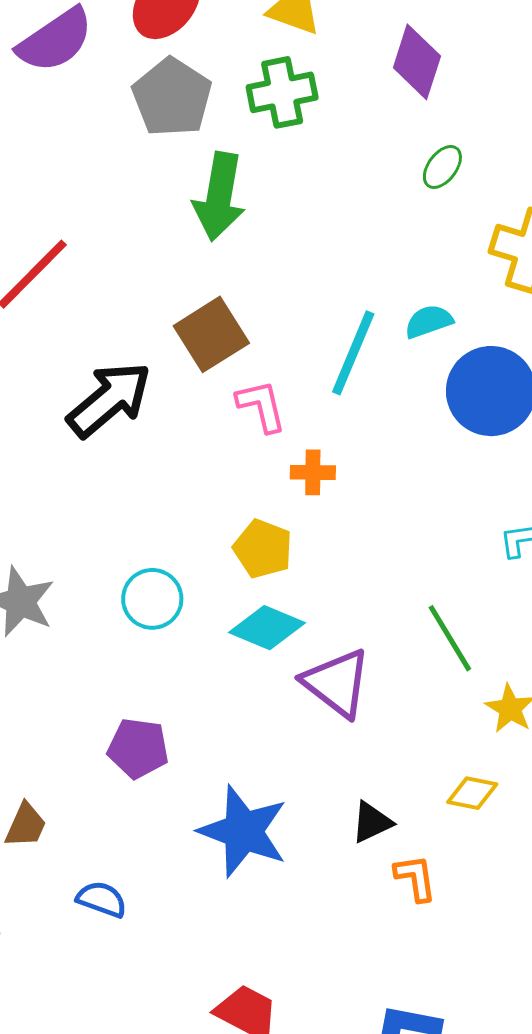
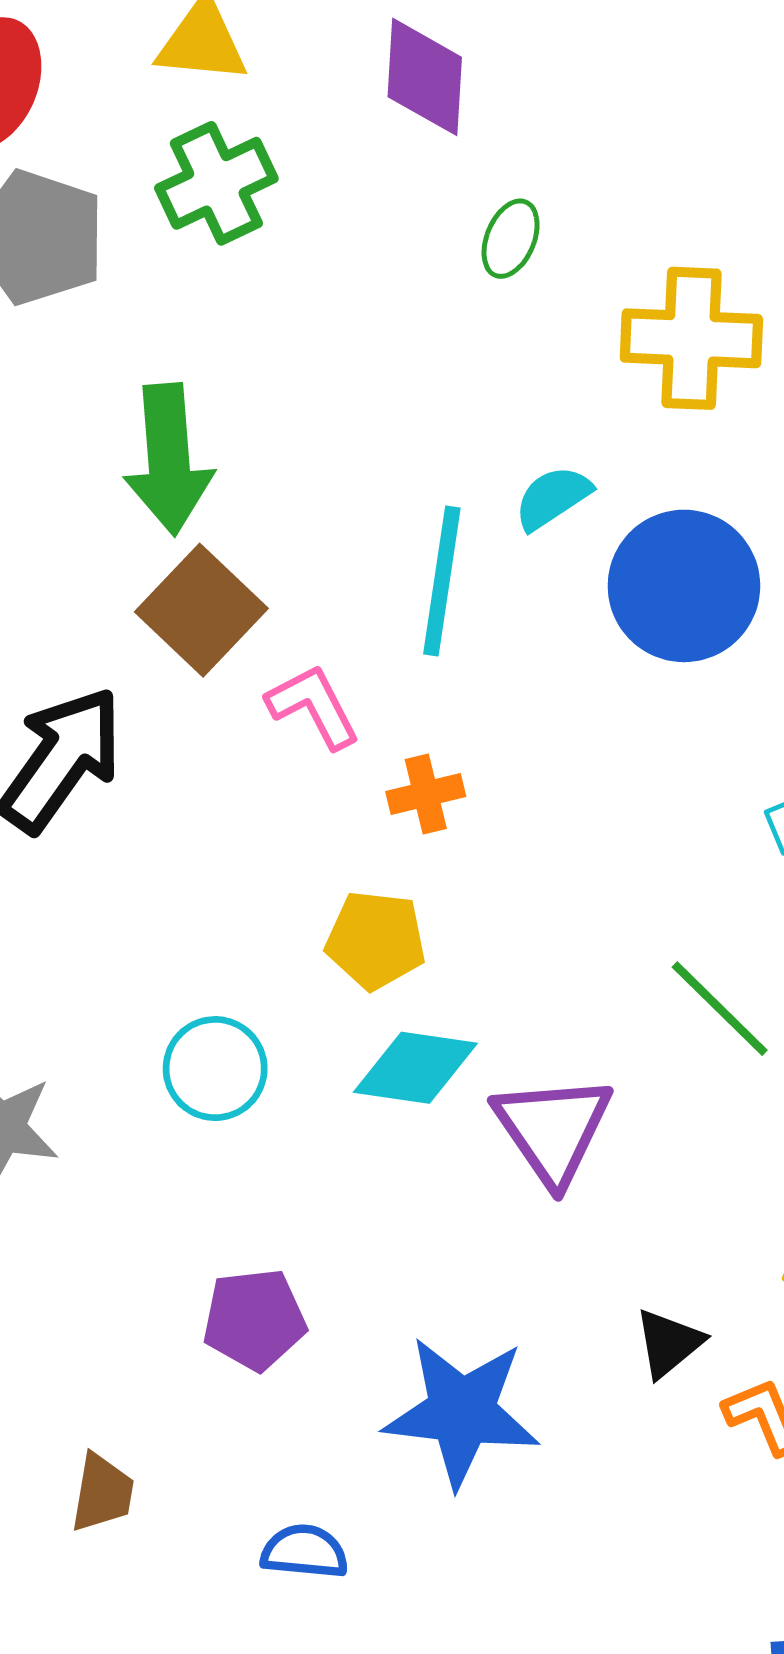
green arrow: (219, 197) -> (169, 459), moved
purple triangle: (337, 683) -> (553, 1129), turned 32
blue semicircle: (102, 899) -> (304, 1552), moved

